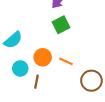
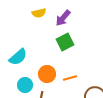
orange line: (66, 61) -> (70, 78), turned -40

